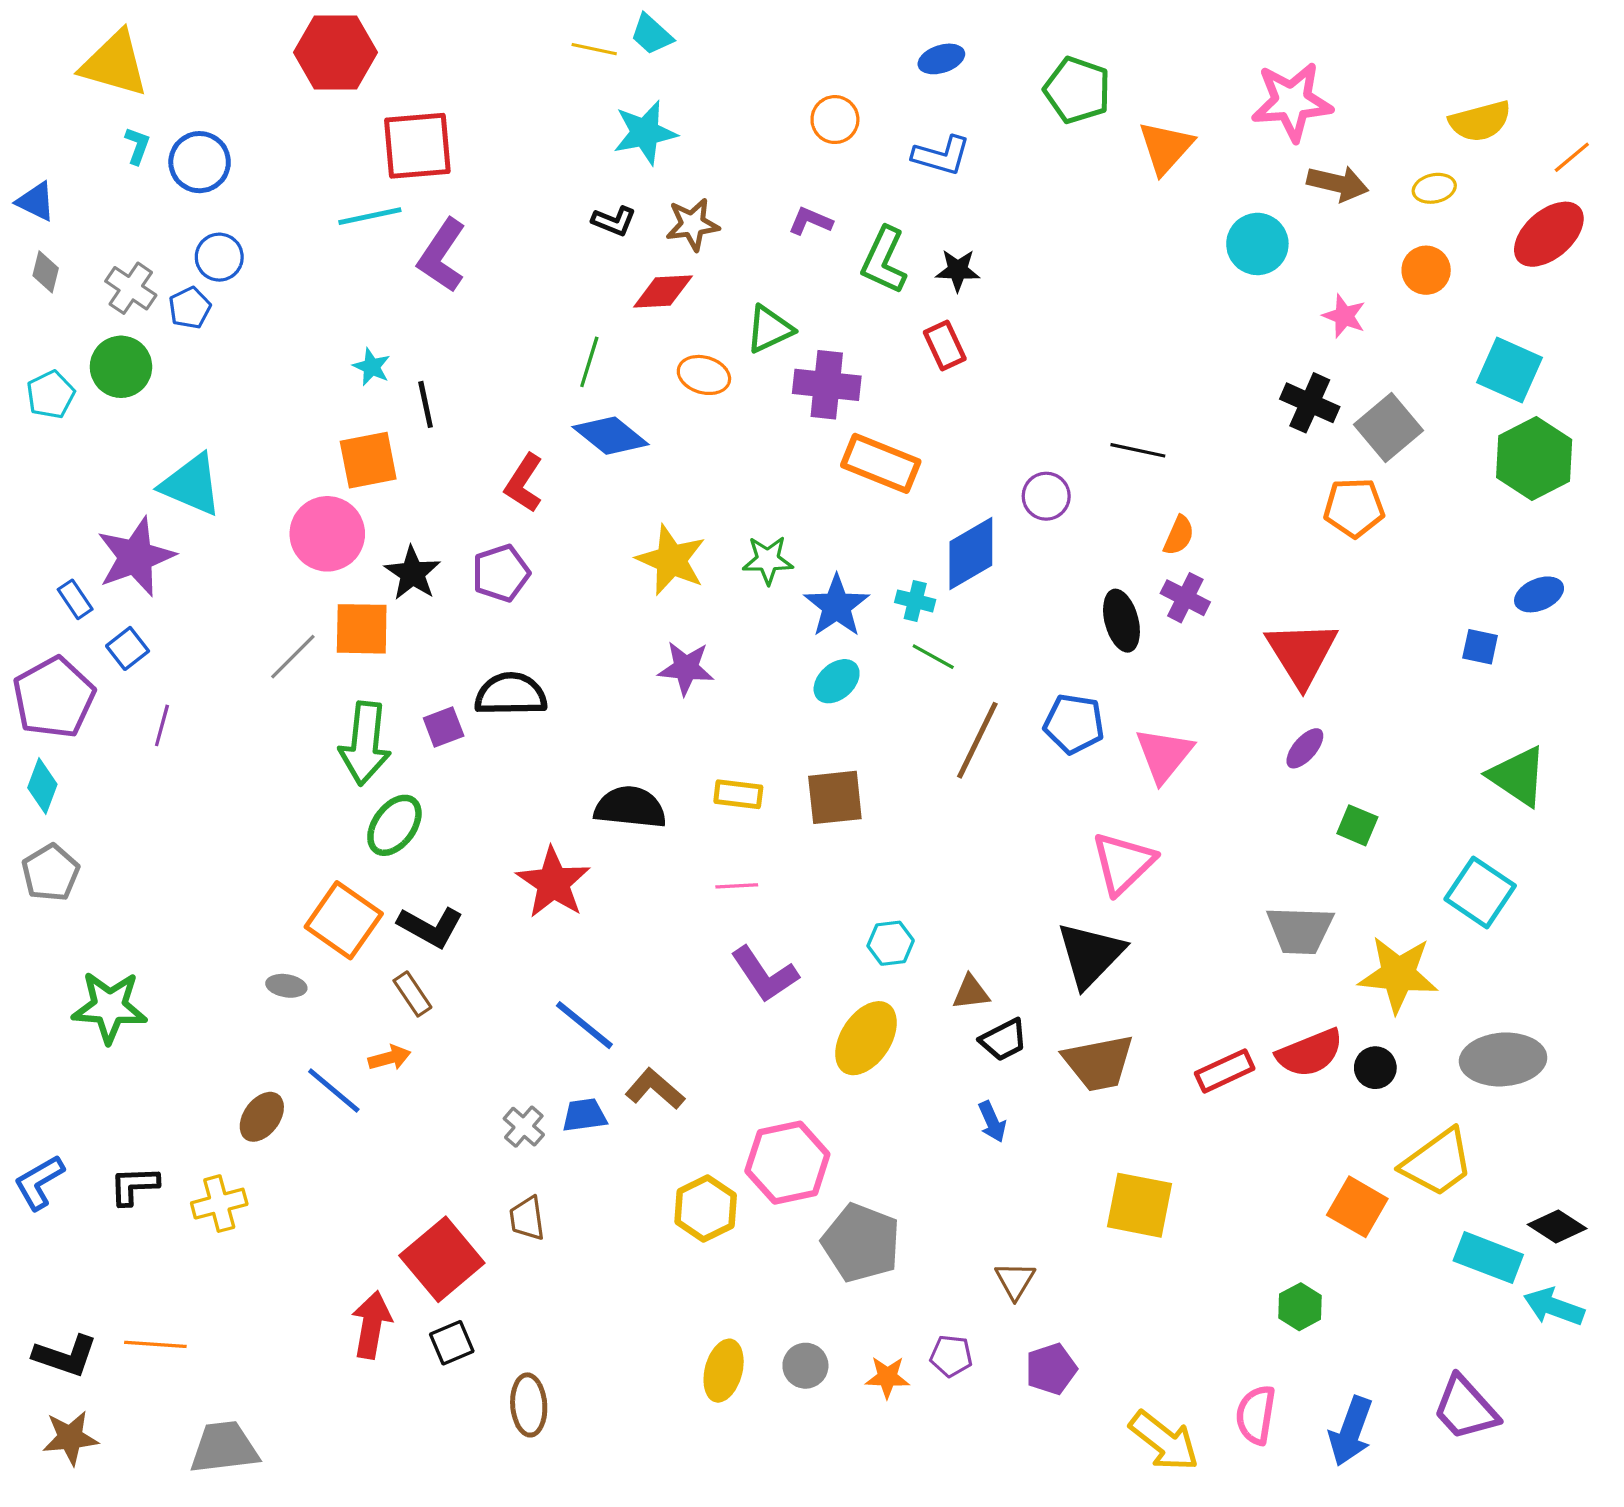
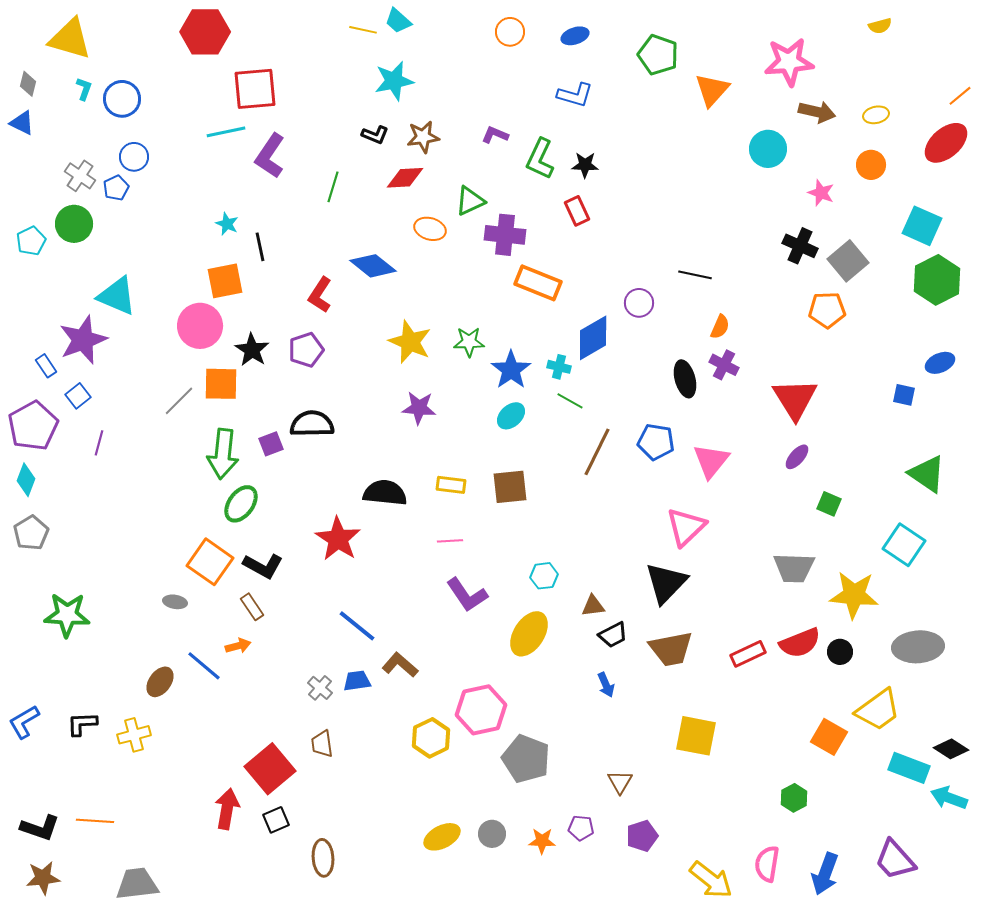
orange circle: (835, 120) -> (510, 32), moved
yellow semicircle: (1480, 121) -> (880, 26), moved, size x0.6
gray diamond: (46, 272) -> (28, 84), moved
green line: (589, 362) -> (333, 187), moved
yellow ellipse: (724, 1371) -> (442, 837), turned 48

